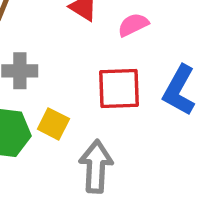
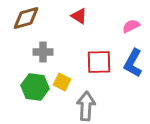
pink semicircle: (133, 25) -> (131, 26), moved

